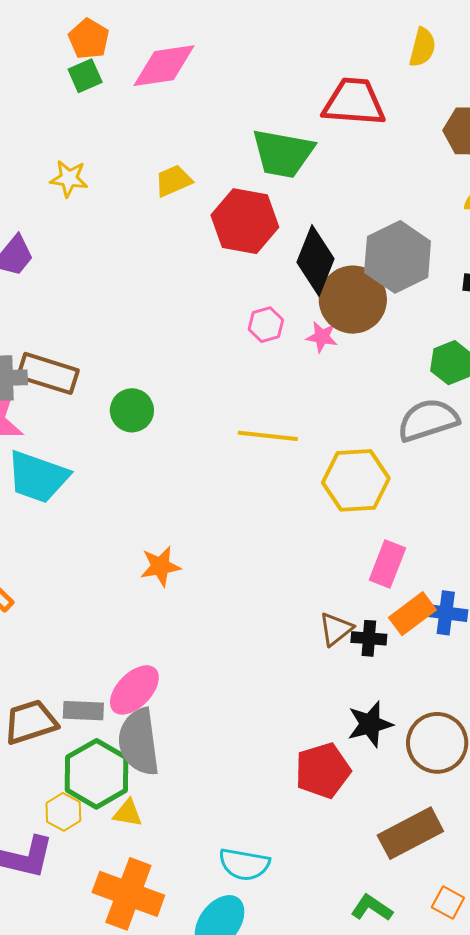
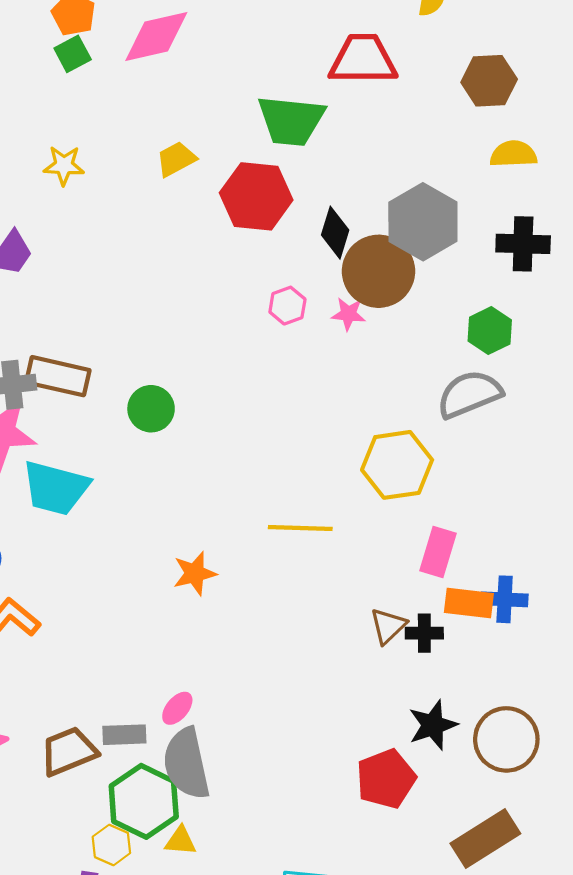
black diamond: (315, 260) -> (335, 233), size x0.7
yellow line: (268, 436) -> (300, 528), moved
orange rectangle: (412, 614) -> (469, 603), turned 48
pink ellipse: (134, 690) -> (177, 708), size x0.6

